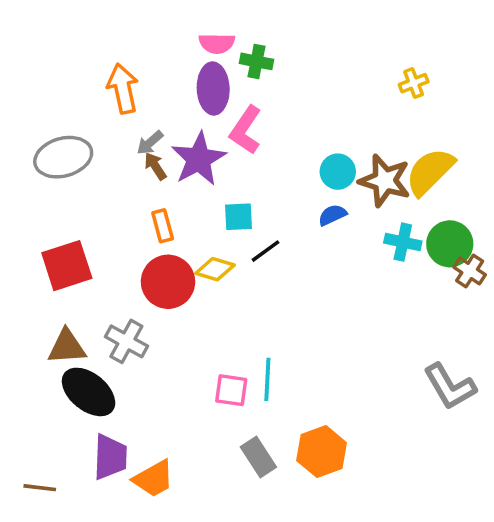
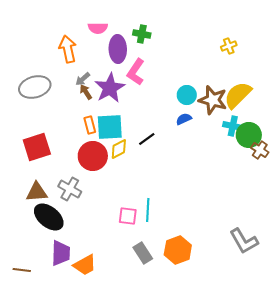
pink semicircle: (217, 43) -> (98, 28), moved
cyan square: (238, 217) -> (110, 127), moved, size x1.6
cyan cross: (403, 242) -> (233, 126), moved
yellow diamond: (215, 269) -> (119, 149), turned -45
gray L-shape: (450, 387) -> (244, 241), moved

